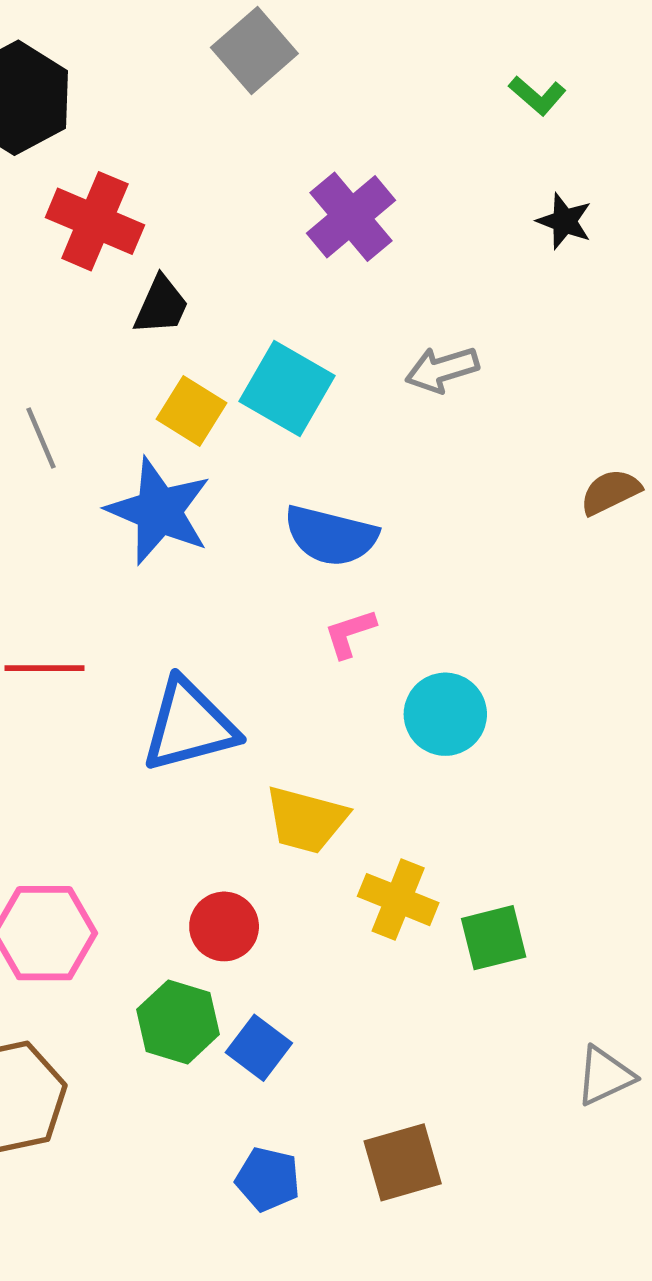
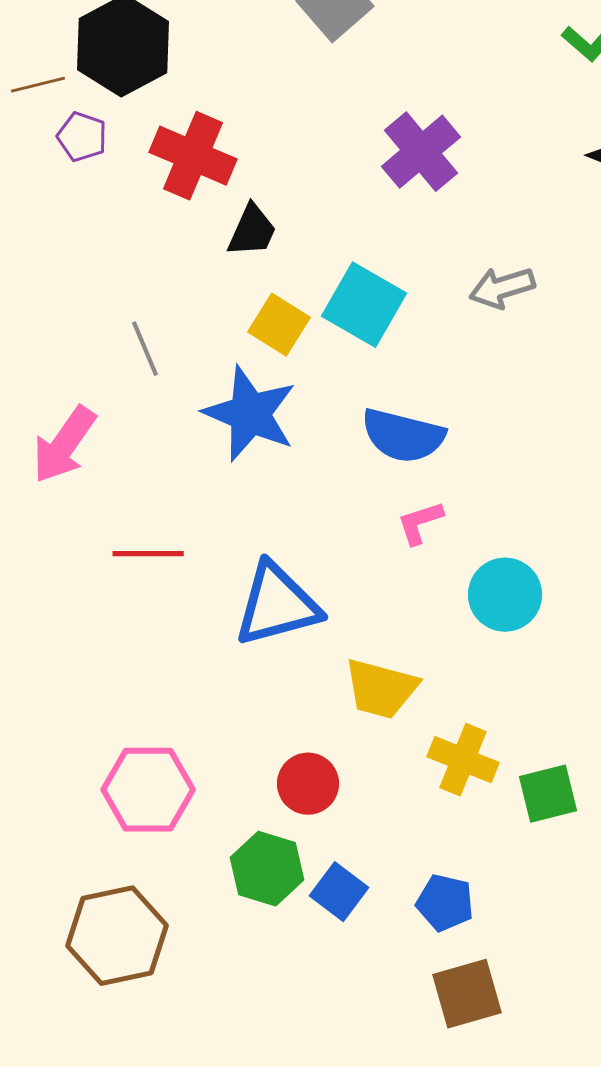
blue pentagon: (268, 1179) -> (445, 903), moved

